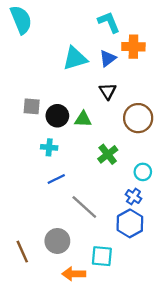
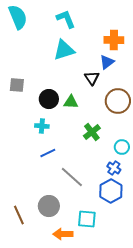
cyan L-shape: (109, 22) -> (66, 19), moved
blue triangle: (108, 58) -> (107, 62), moved
gray square: (32, 106) -> (17, 85), moved

